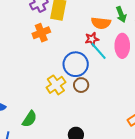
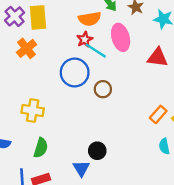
yellow cross: (56, 85) -> (33, 111), moved, turned -30
brown circle: (81, 85) -> (103, 89), moved

